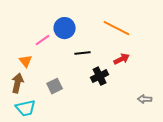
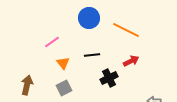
blue circle: (65, 28) -> (89, 18), moved
orange triangle: (26, 61) -> (63, 63), moved

